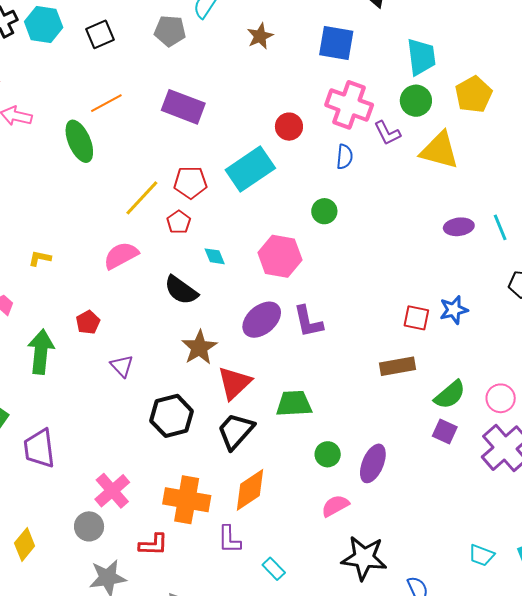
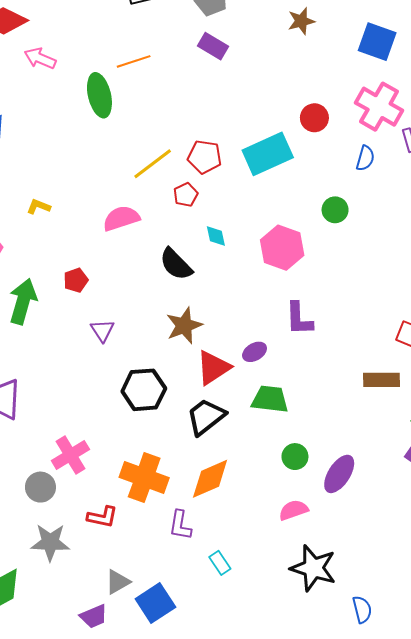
purple rectangle: (183, 107) -> (213, 46), moved, size x0.7
purple ellipse: (262, 320) -> (255, 352), moved, size x0.6

